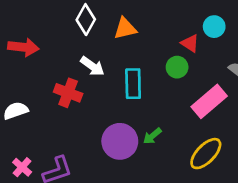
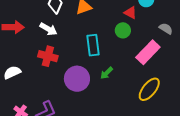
white arrow: (92, 66) -> (48, 29), moved
green arrow: (152, 136) -> (107, 73), moved
purple circle: (120, 141) -> (77, 79), moved

